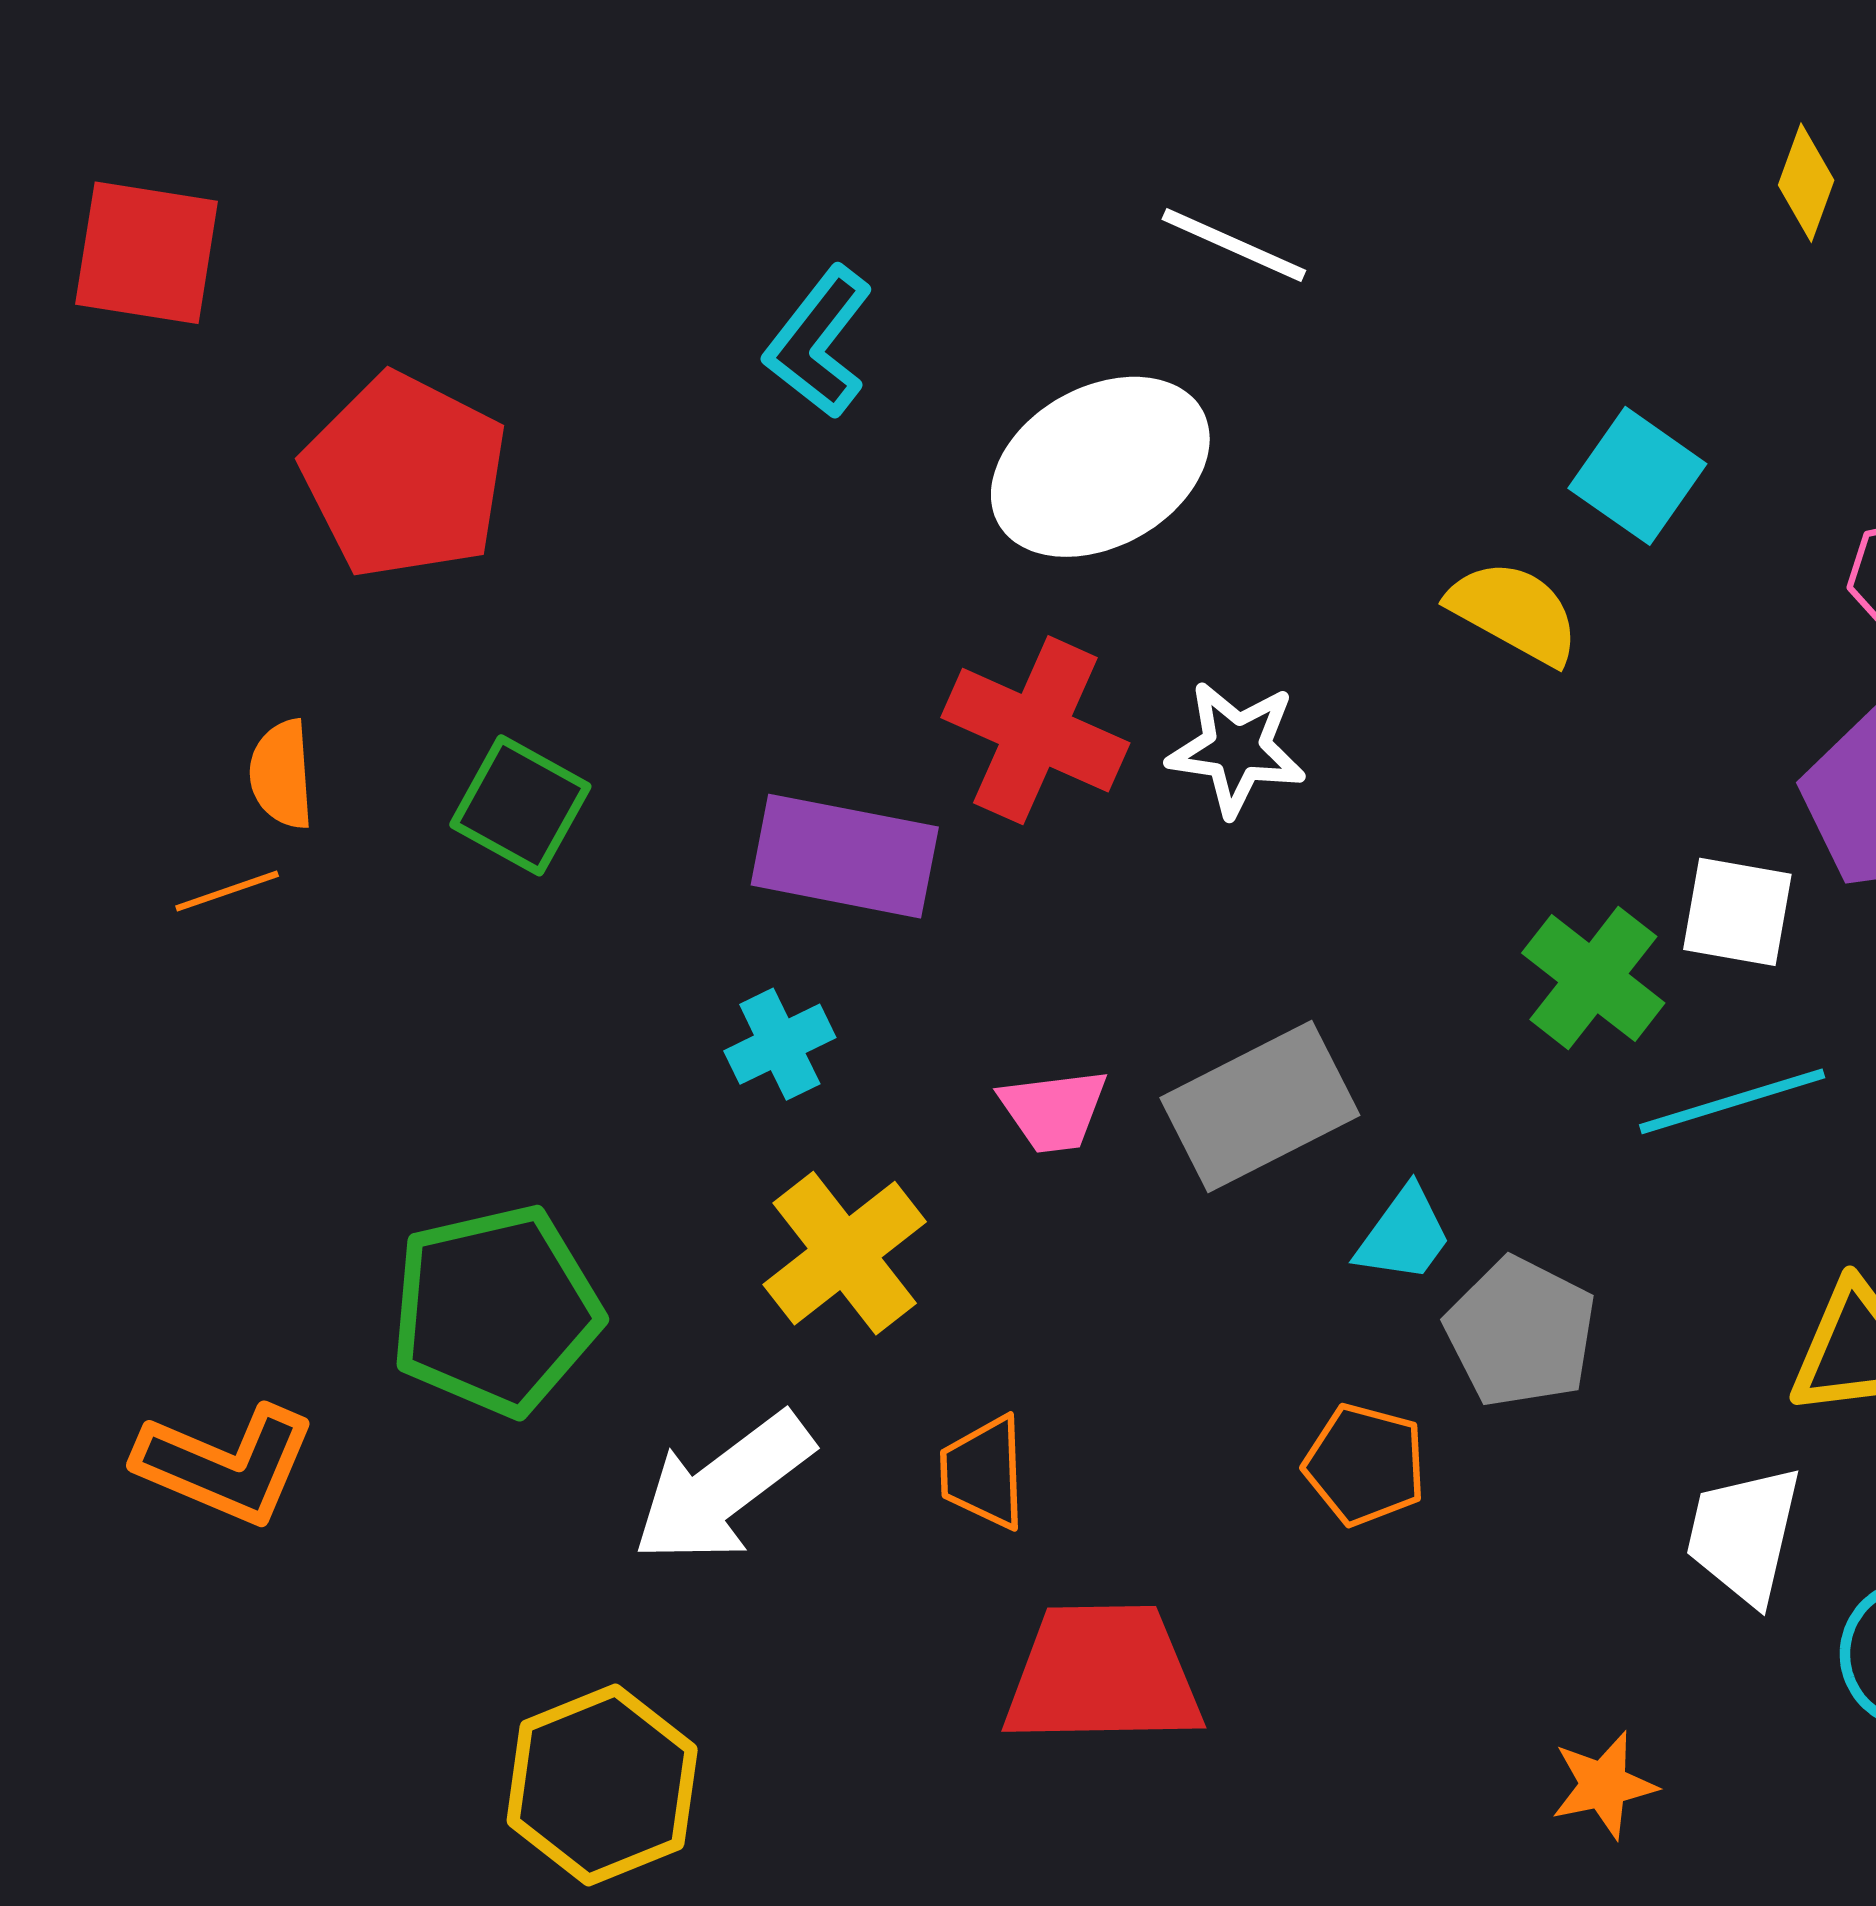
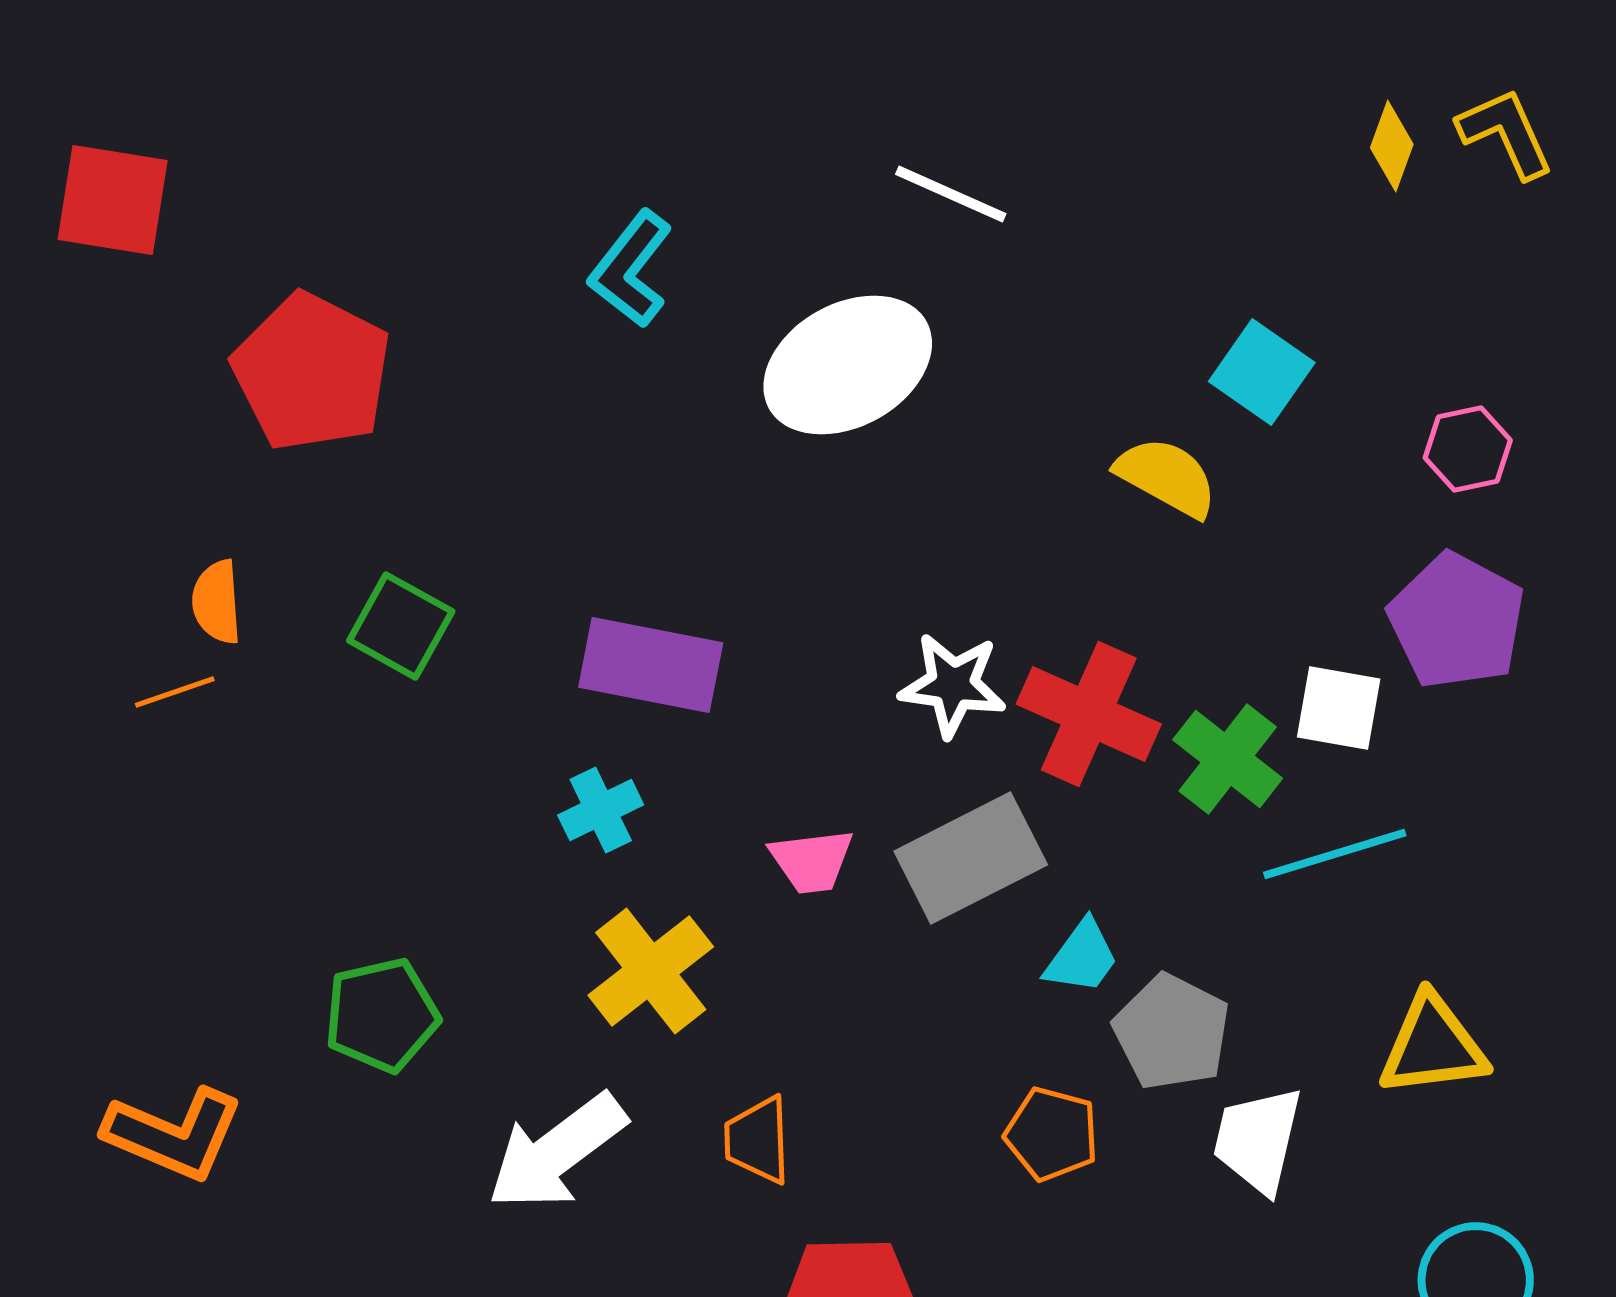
red cross: (1035, 730) -> (1089, 714), moved
white star: (1237, 748) -> (953, 685), moved
green pentagon: (496, 1310) -> (382, 1015), size x0.7
white trapezoid: (1744, 1535) -> (1258, 1140), moved

